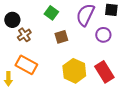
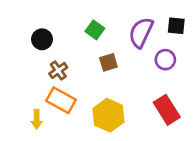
brown cross: (24, 35) -> (58, 70), moved
yellow hexagon: (74, 71) -> (108, 115), moved

